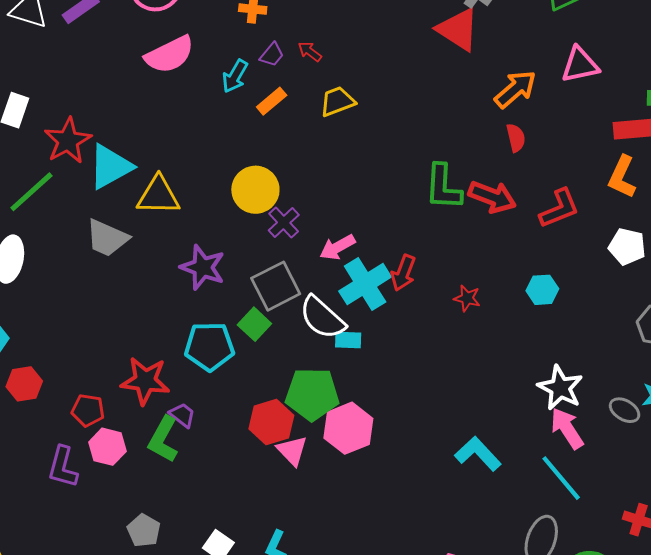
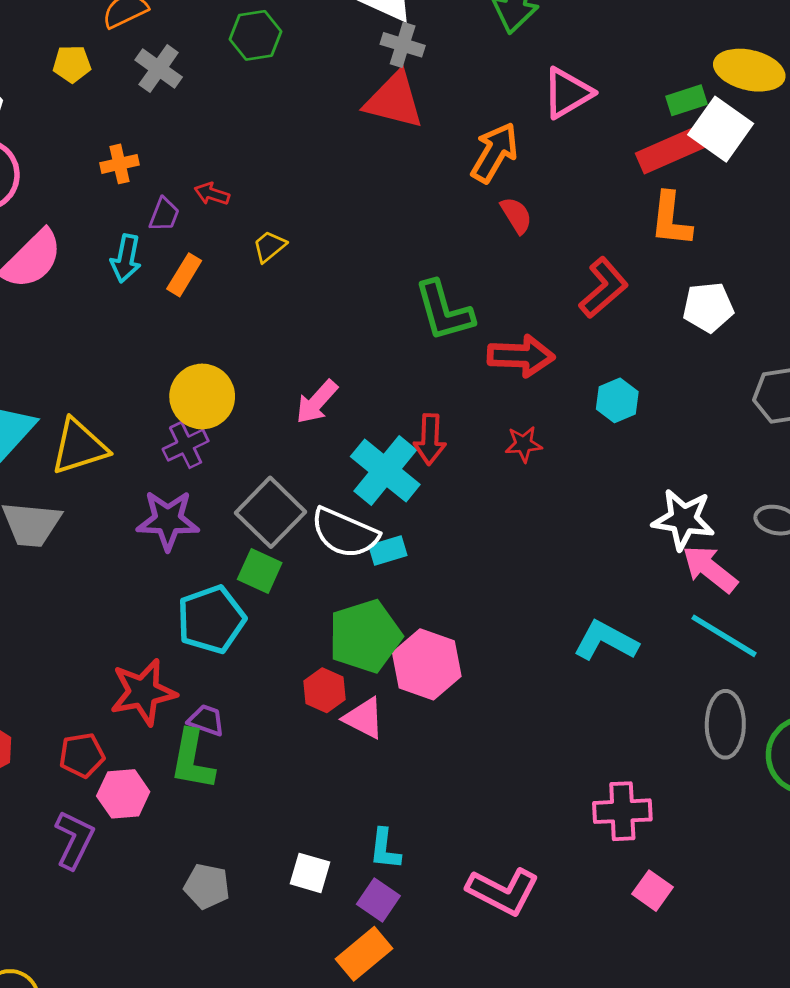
yellow trapezoid: (337, 101) -> (269, 246), size x0.7
red arrow: (492, 197) -> (521, 356), moved
purple cross: (284, 223) -> (186, 445), moved, turned 36
pink arrow: (337, 247) -> (317, 402), moved
red hexagon: (271, 422) -> (324, 690), size x0.7
purple L-shape: (63, 467) -> (74, 840), turned -150

